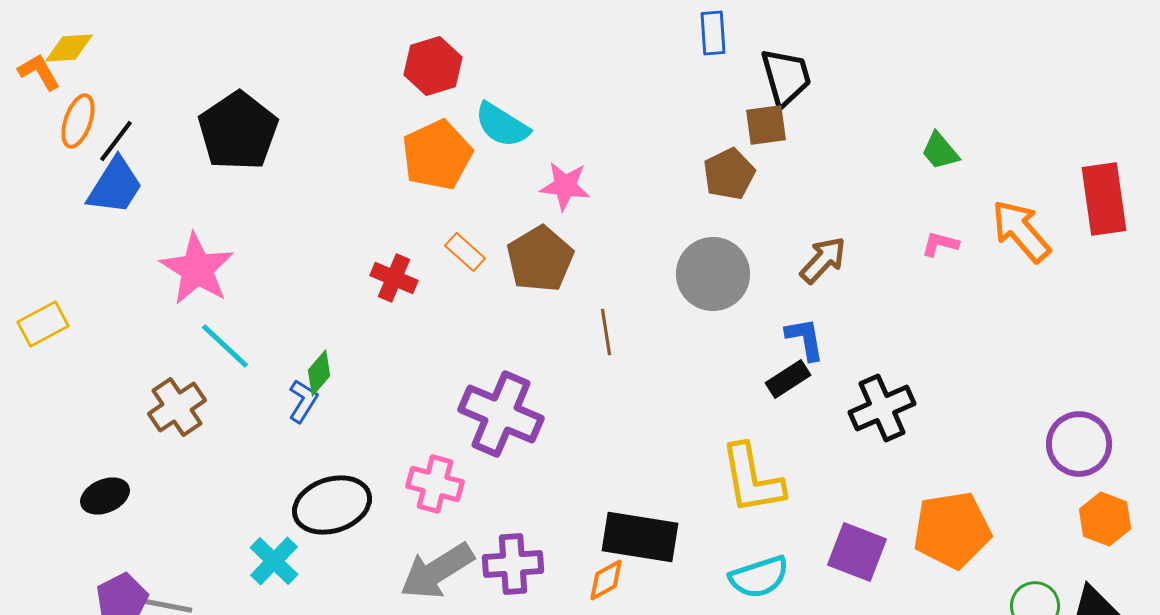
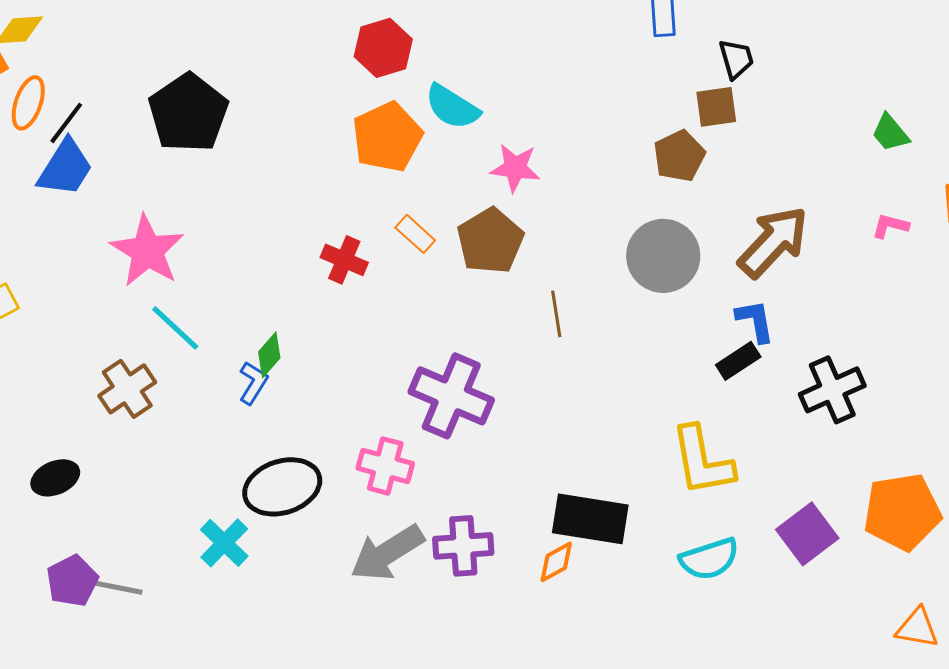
black trapezoid: (786, 77) -> (736, 59), size x0.7
brown arrow: (823, 260) -> (773, 242), size x1.5
purple square: (857, 552) -> (807, 534), turned 32

